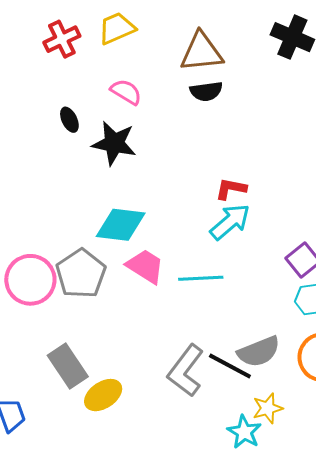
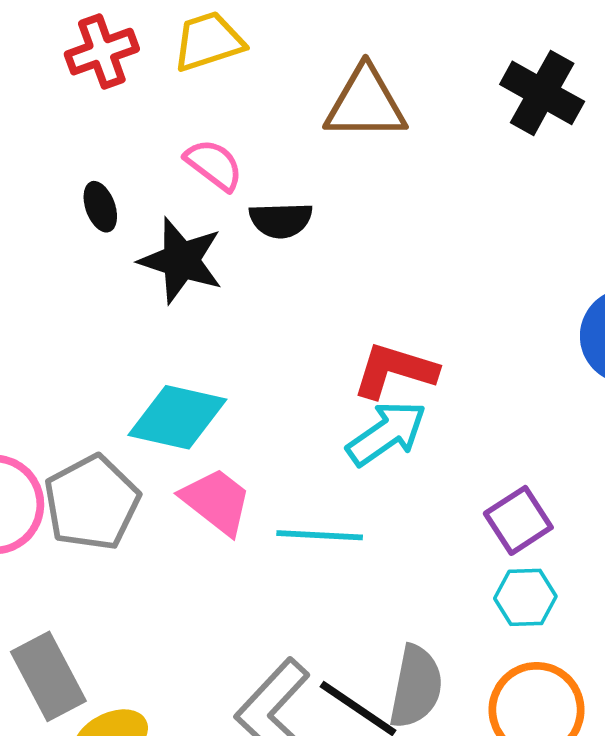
black semicircle: (206, 91) -> (281, 220), moved
red L-shape: (231, 189) -> (395, 370), size x1.4
gray semicircle: (259, 352) -> (416, 687), turned -63

